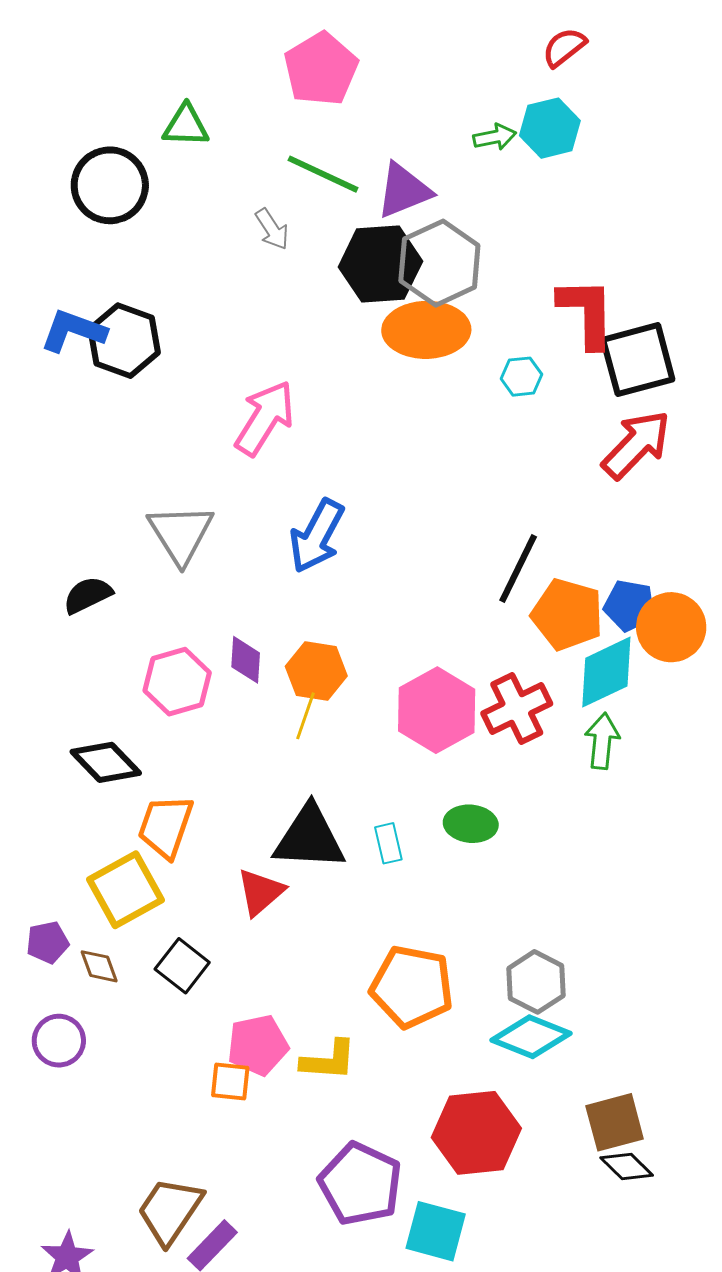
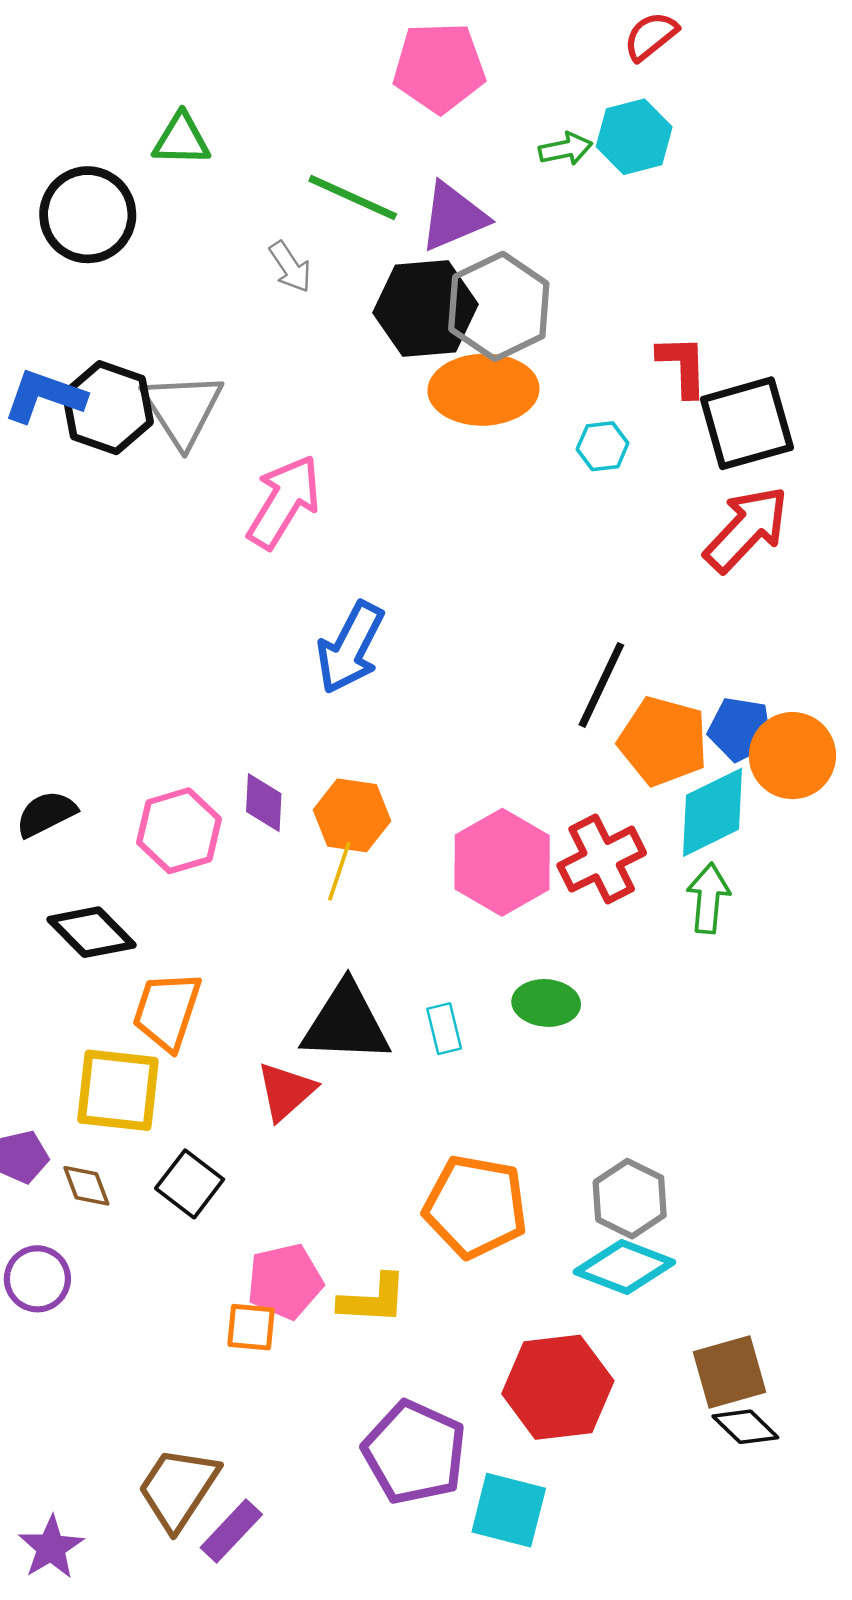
pink pentagon: (321, 69) -> (439, 67), moved, turned 30
red L-shape: (587, 313) -> (683, 366), size x0.7
gray triangle: (181, 534) -> (182, 409), moved
black semicircle: (88, 595) -> (46, 814), moved
yellow square: (125, 890) -> (118, 1090), turned 36

